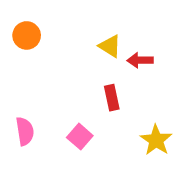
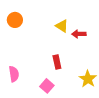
red rectangle: (112, 98) -> (57, 62), moved
pink square: (80, 137) -> (47, 86), moved

